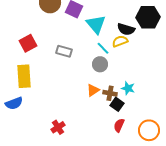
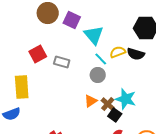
black semicircle: (126, 29) -> (136, 54), moved
red square: (28, 43) -> (38, 54), moved
cyan star: (128, 88) -> (126, 99), size x1.5
brown cross: (110, 93) -> (108, 104), turned 32

